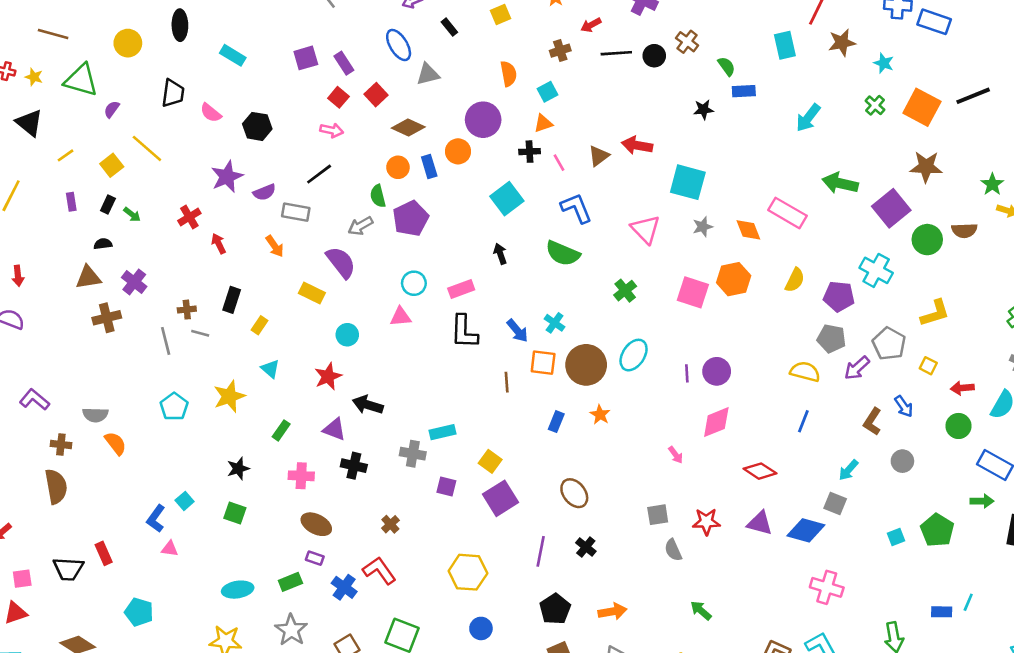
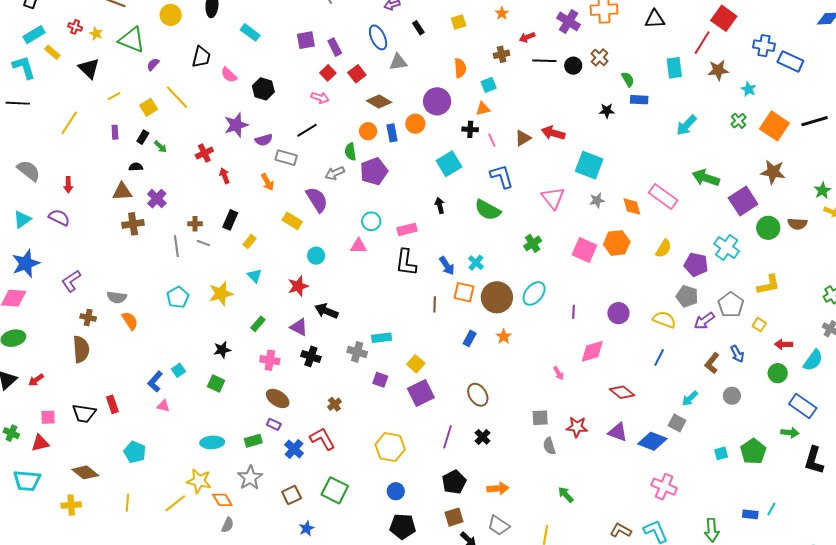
purple circle: (717, 371) -> (618, 313), moved
purple L-shape: (34, 400) -> (71, 281), turned -80

